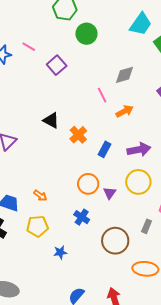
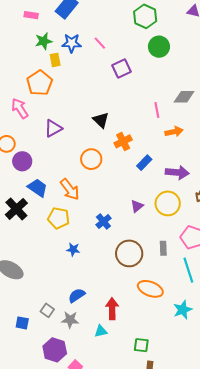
orange circle: (88, 184) -> (91, 159), moved
orange arrow: (40, 196) -> (70, 189), size x1.6
gray rectangle: (147, 226) -> (163, 248), turned -40

